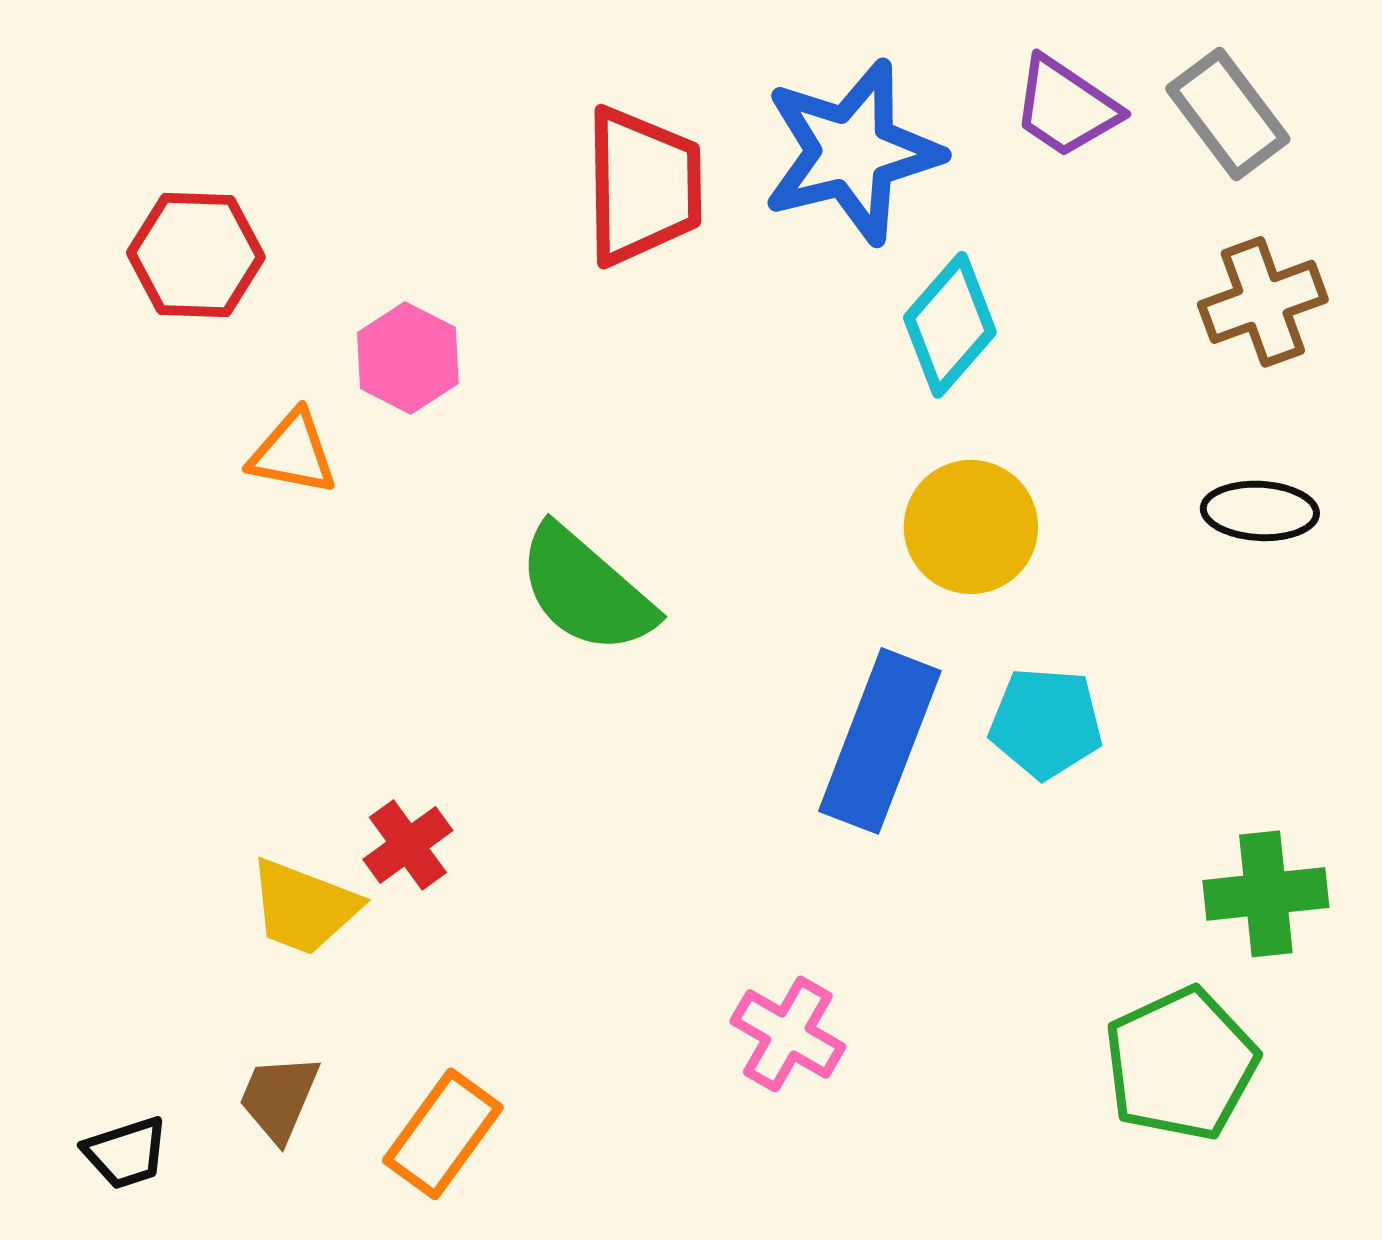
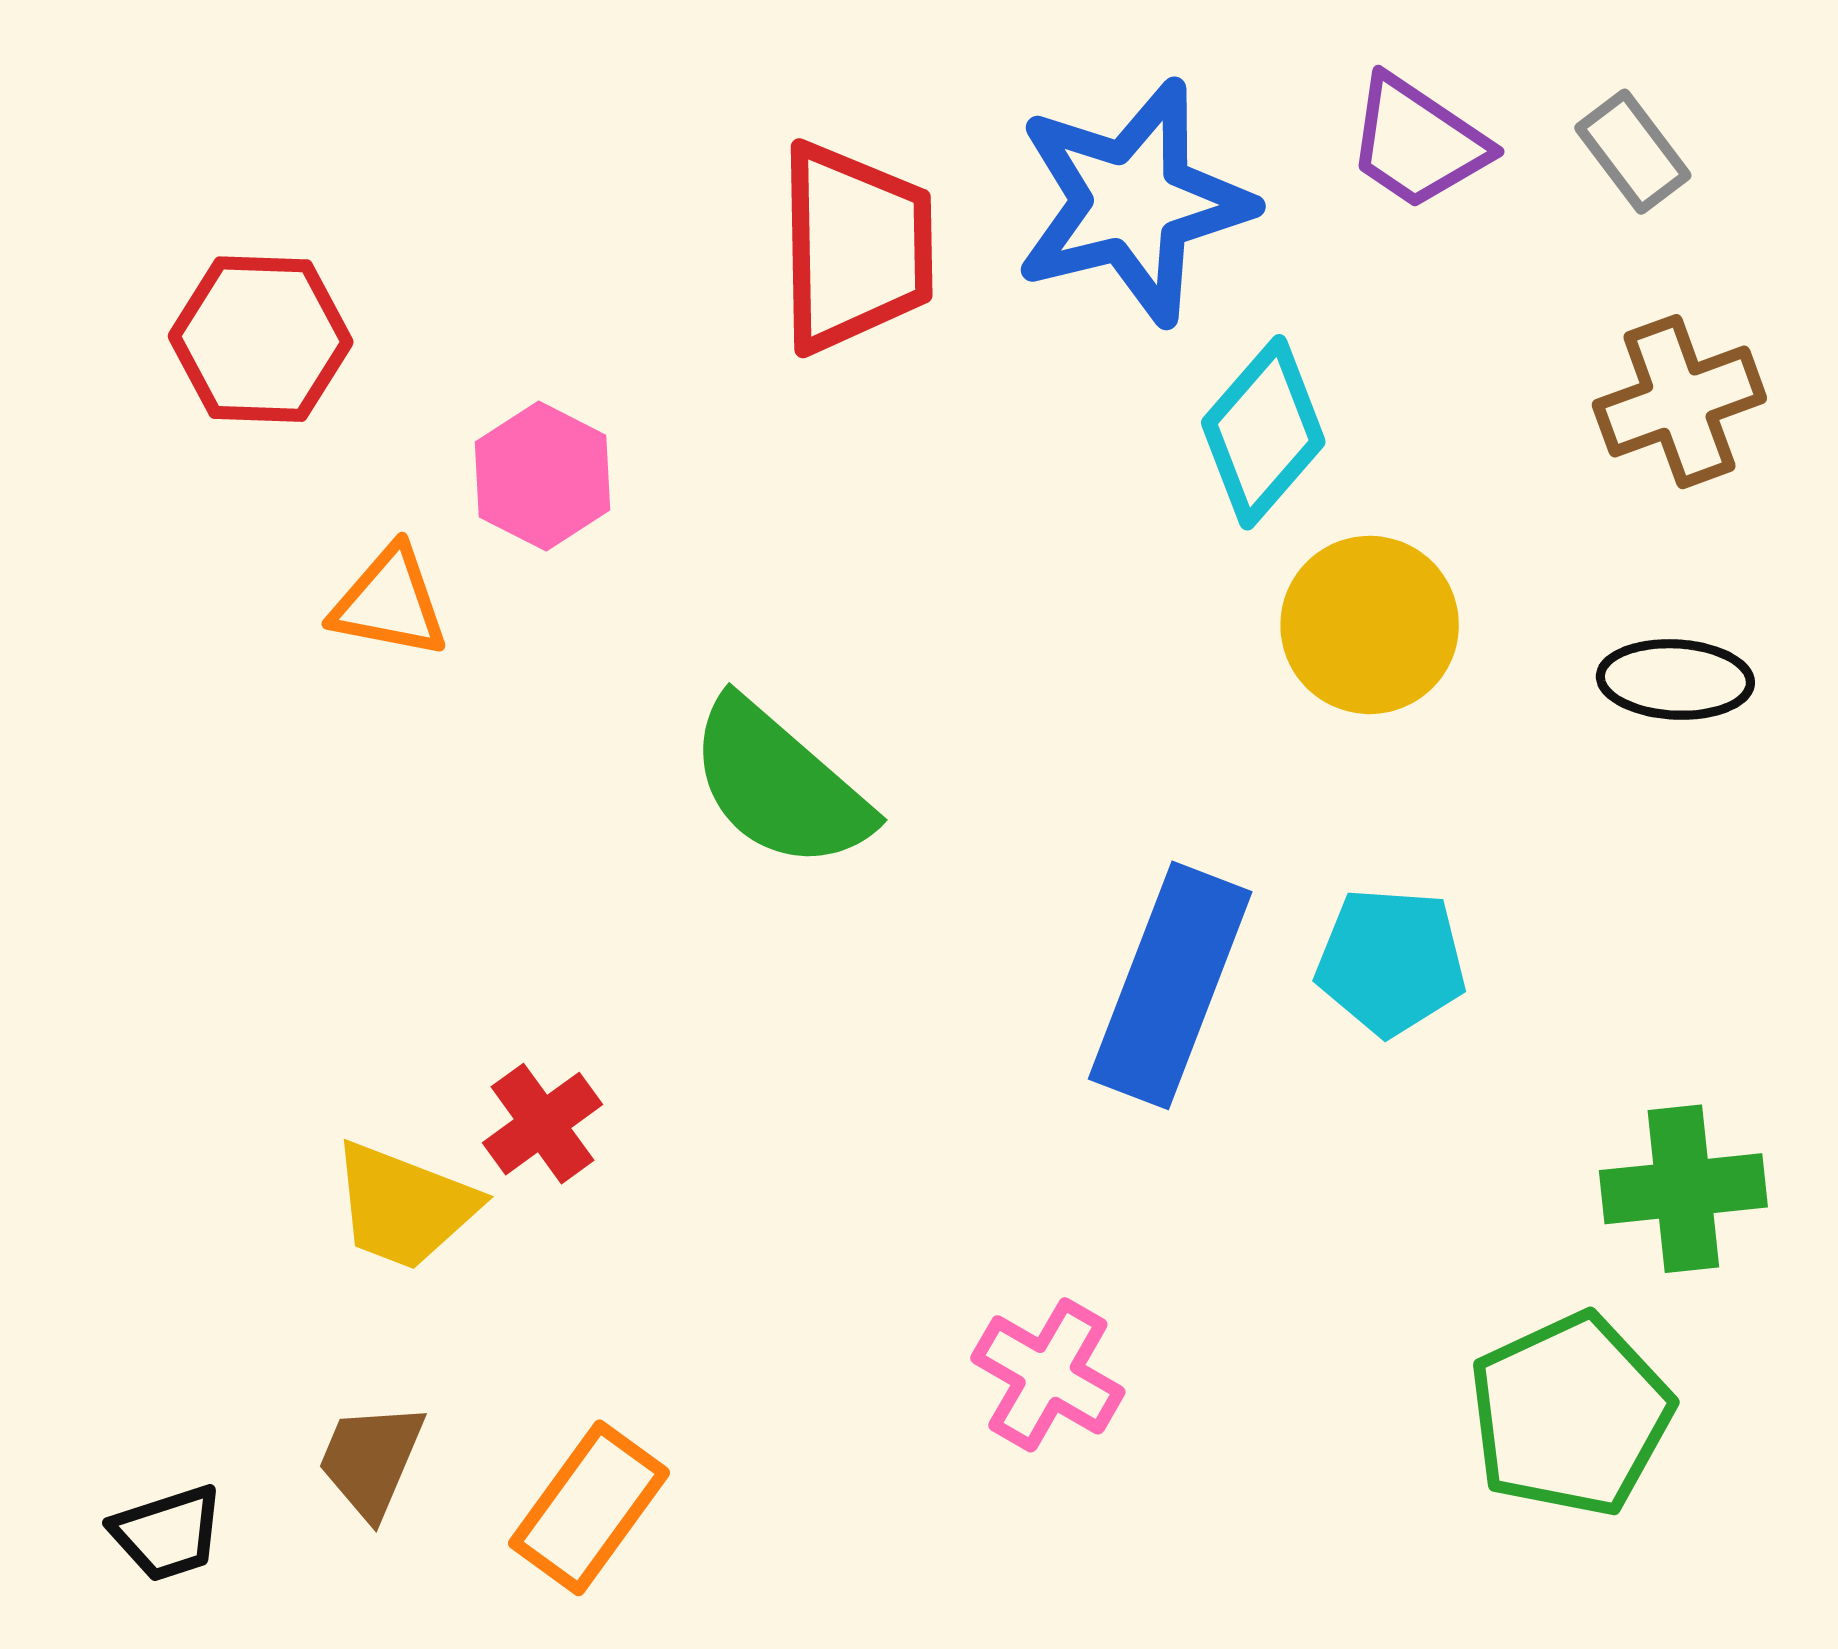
gray rectangle: (1228, 114) -> (1633, 152), size x0.7
yellow circle: (971, 527) -> (1370, 625), moved

